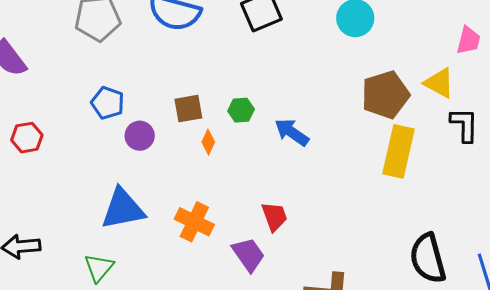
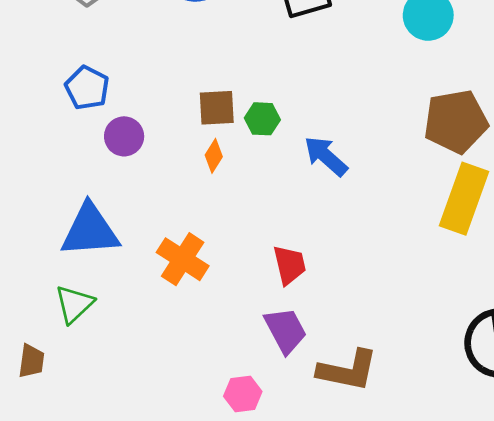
brown square: (188, 109) -> (217, 108), moved
purple trapezoid: (248, 255) -> (285, 330), moved
green triangle: (99, 268) -> (74, 304), moved

